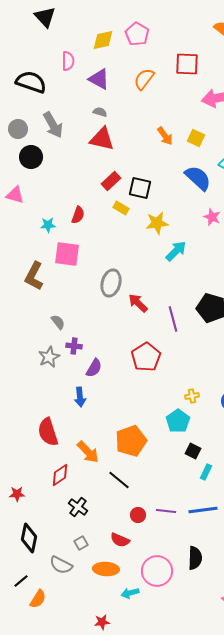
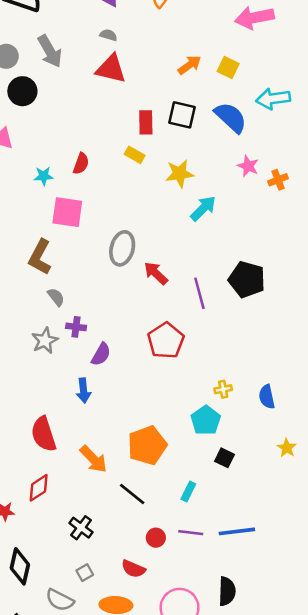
orange arrow: (165, 136) -> (190, 65), turned -90
red rectangle: (111, 181) -> (146, 122), moved, turned -48
black square: (140, 188) -> (182, 115), moved
brown L-shape: (34, 276) -> (40, 257), moved
cyan rectangle: (206, 472) -> (188, 492), moved
red diamond: (60, 475) -> (39, 488), moved

